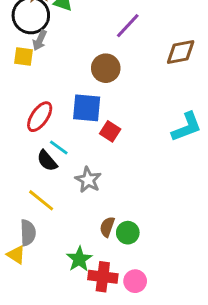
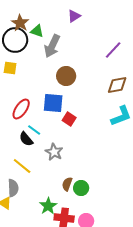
purple line: (128, 26) -> (113, 50), moved
gray arrow: (40, 40) -> (52, 46), moved, size x1.6
brown diamond: (181, 52) -> (117, 85), moved

